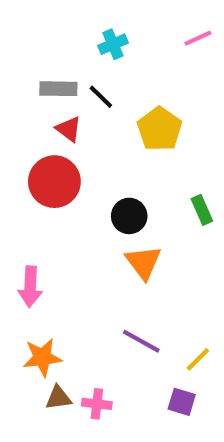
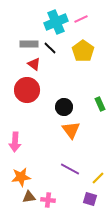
pink line: (198, 38) -> (81, 19), moved
cyan cross: (113, 44) -> (56, 22), size x1.6
yellow pentagon: (159, 129) -> (83, 51), moved

